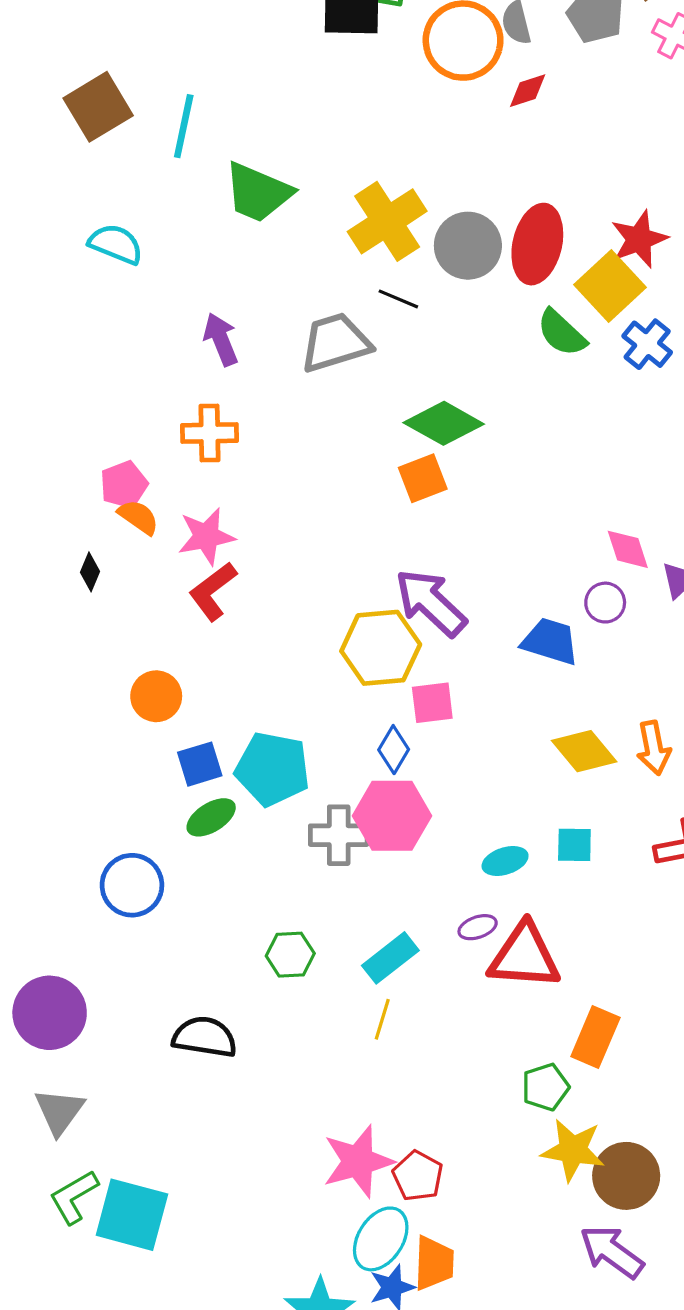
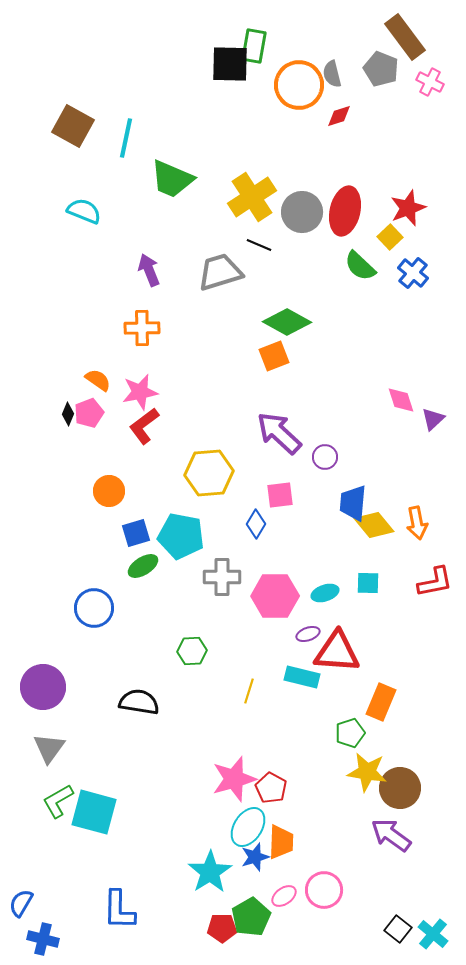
brown square: (98, 107) -> (73, 126), turned -30
yellow square: (610, 286) -> (390, 237), size x0.6
pink pentagon: (124, 485) -> (89, 413), moved
purple circle: (605, 603) -> (325, 457), moved
blue trapezoid: (550, 641) -> (353, 503), moved, turned -102
yellow hexagon: (381, 648) -> (209, 473), moved
pink hexagon: (392, 816) -> (275, 596), moved
cyan rectangle: (390, 958) -> (302, 677), moved, turned 52

